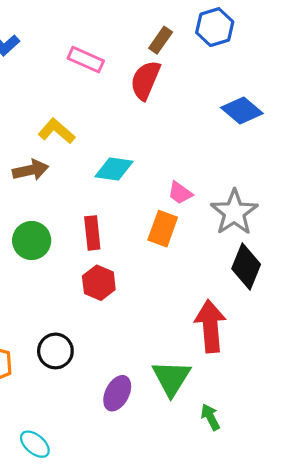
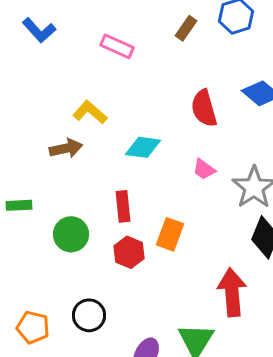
red semicircle: (145, 80) -> (204, 108), moved, turned -39
orange rectangle: (163, 229) -> (170, 234), moved
green circle: (32, 240) -> (71, 234), moved

